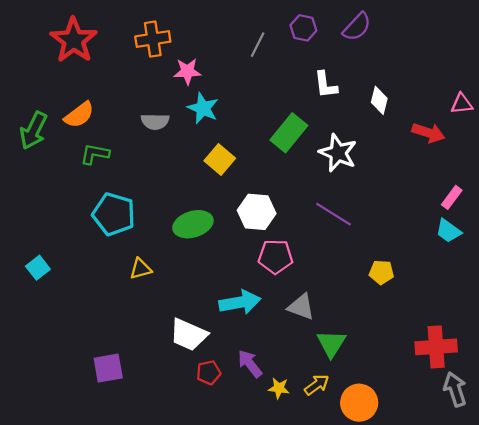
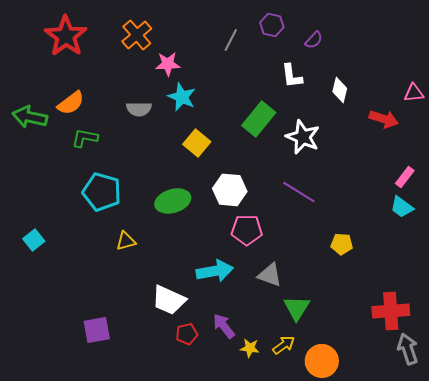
purple semicircle: (357, 27) -> (314, 40), moved, size x0.7
orange cross: (153, 39) -> (137, 35), turned -32
green arrow: (33, 131) -> (30, 117), turned 76

